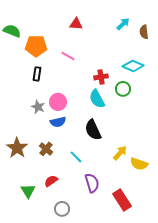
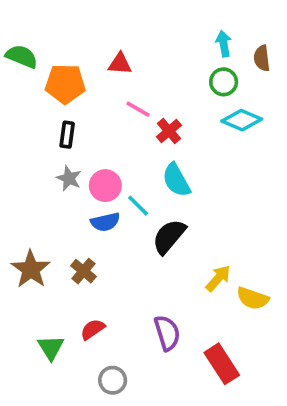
red triangle: (76, 24) -> (120, 64), moved
cyan arrow: (123, 24) -> (224, 44), turned -56
pink line: (68, 56) -> (138, 109), moved
red cross: (101, 77) -> (169, 131), moved, turned -32
green circle: (123, 89) -> (224, 82), moved
gray star: (38, 107) -> (69, 178), moved
black semicircle: (93, 130) -> (169, 237), turned 65
cyan line: (76, 157) -> (138, 206), moved

